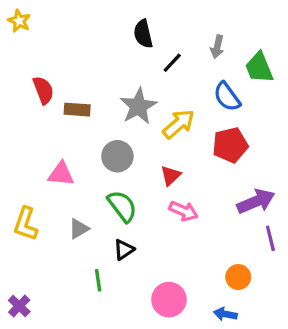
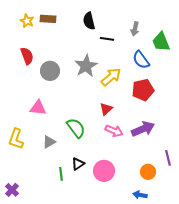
yellow star: (19, 21) -> (27, 21), moved
black line: (172, 63) -> (107, 39), turned 56
brown rectangle: (77, 110) -> (48, 19), moved
gray circle: (117, 156) -> (50, 71), moved
purple arrow: (256, 201) -> (143, 129), moved
purple line: (270, 238) -> (168, 158), moved
black triangle: (124, 250) -> (78, 164), moved
pink circle: (169, 300) -> (104, 171), moved

